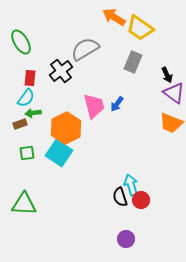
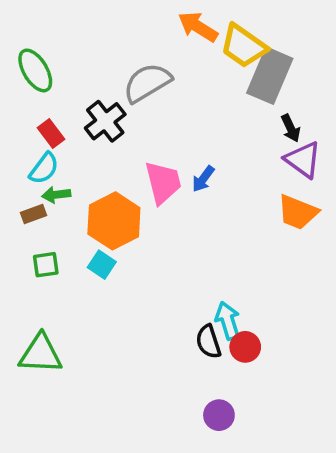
gray rectangle: (133, 62) -> (270, 76), moved, size x1.4
red rectangle: (30, 78) -> (51, 133), turned -42
cyan square: (59, 153) -> (102, 265), size x0.6

